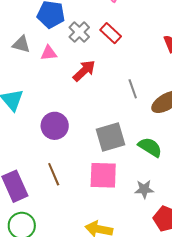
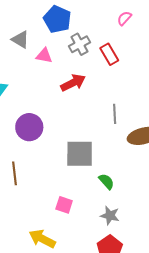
green semicircle: (150, 147) -> (106, 181), moved, size x0.7
pink square: (103, 175) -> (64, 205), moved, size x0.6
gray star: (144, 189) -> (110, 216), moved

